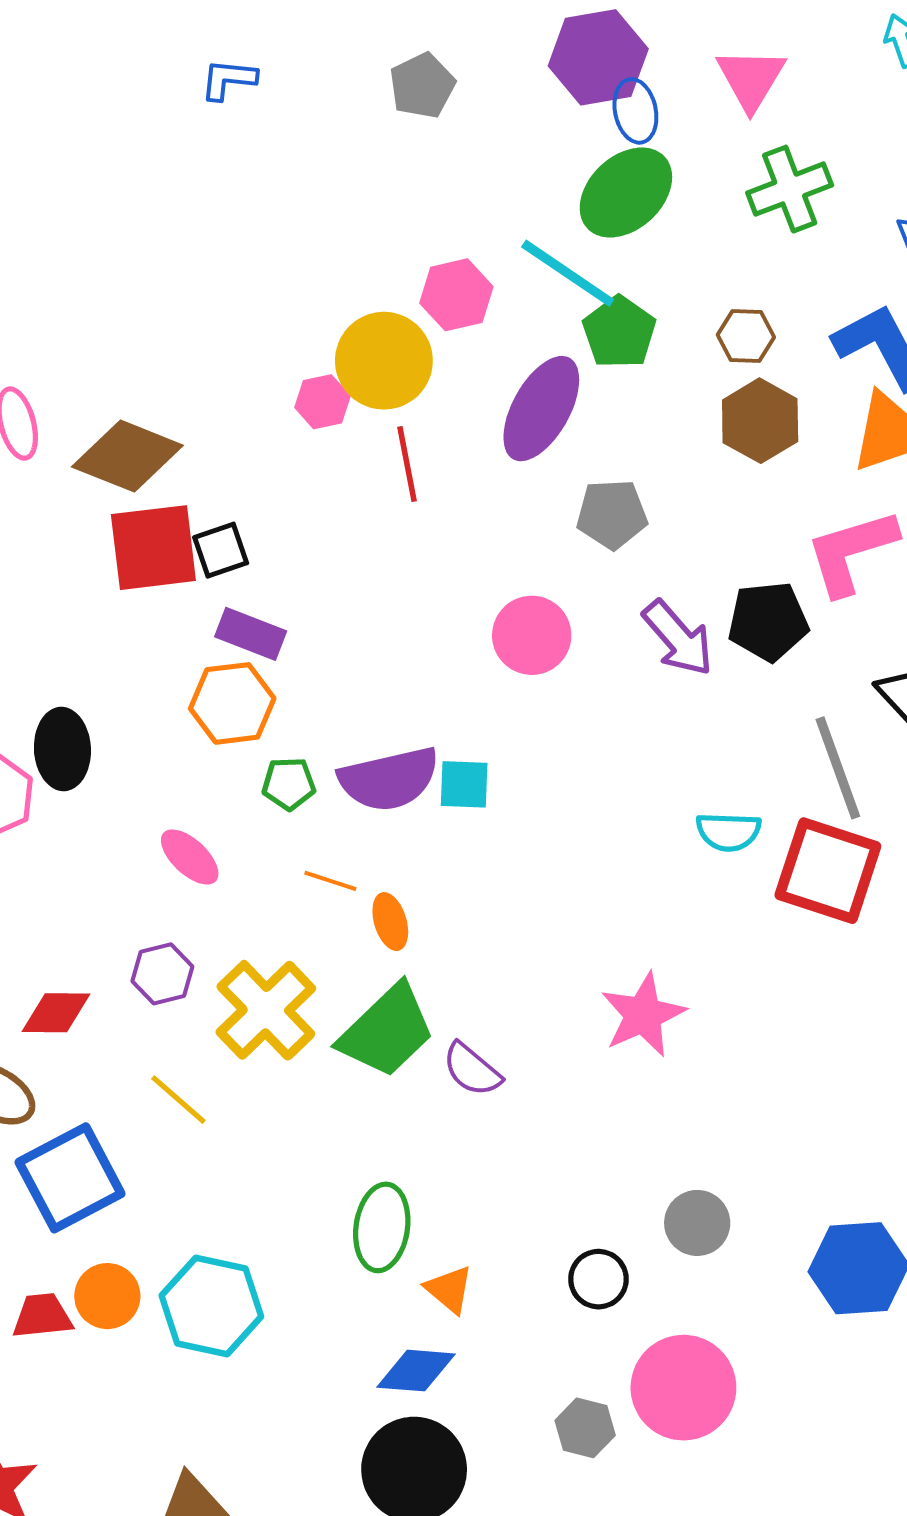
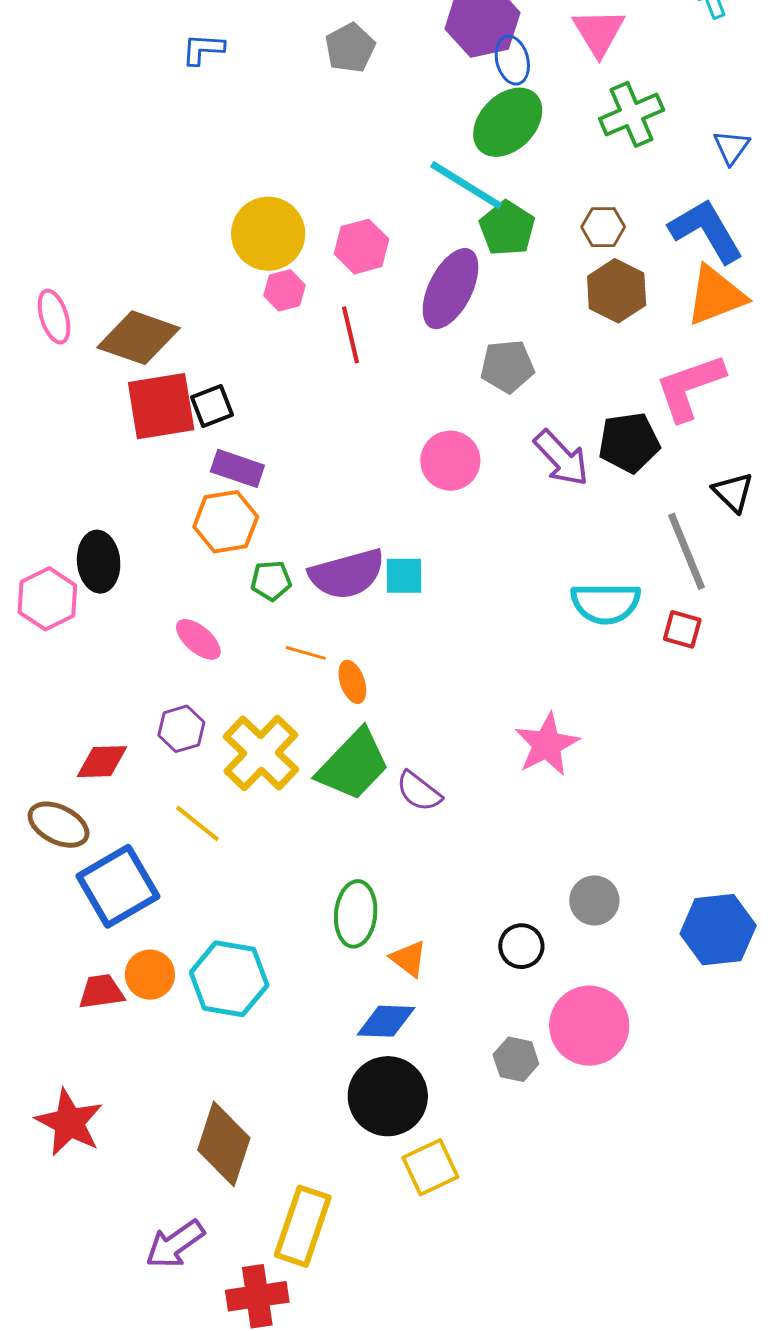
pink hexagon: (456, 295) -> (361, 247), moved
yellow circle: (384, 361) -> (268, 234), moved
cyan semicircle: (728, 832) -> (606, 603), size x1.4
red square: (828, 871) -> (682, 629), size x0.5

